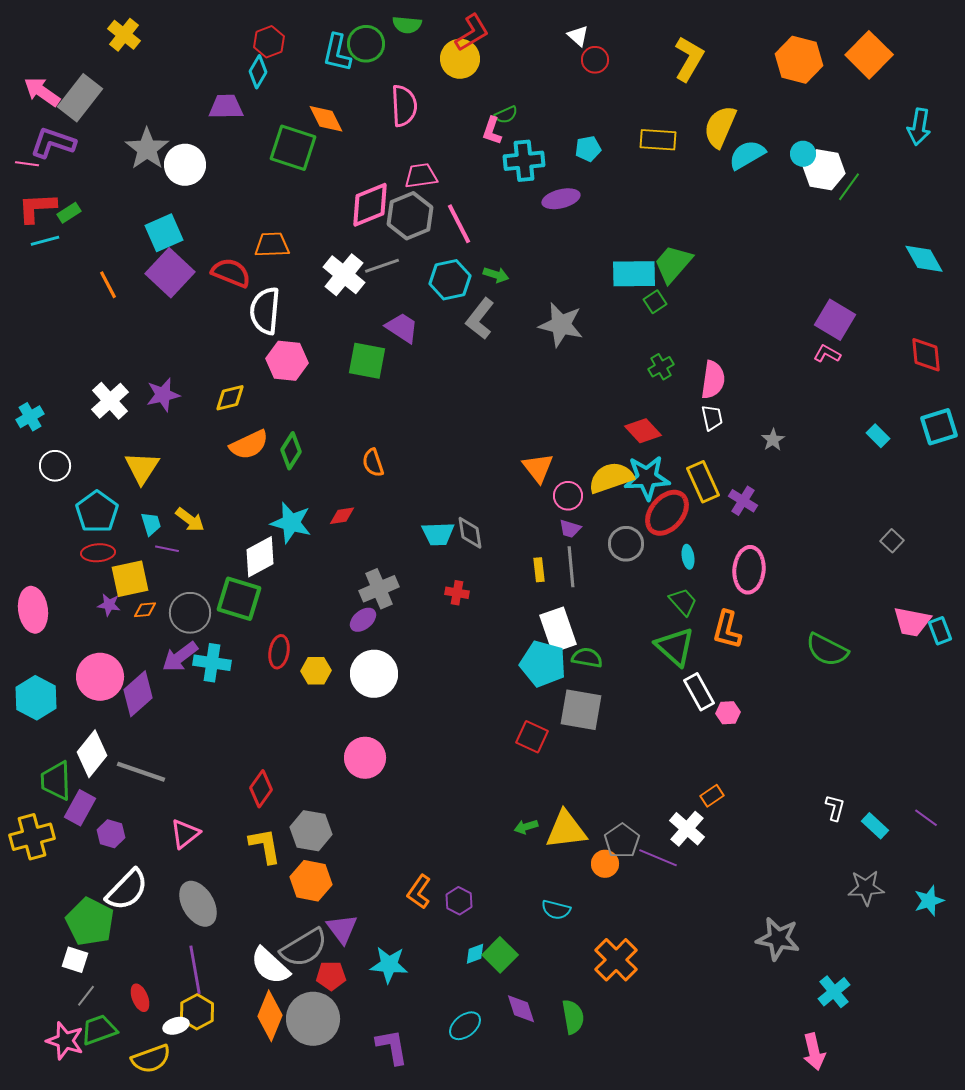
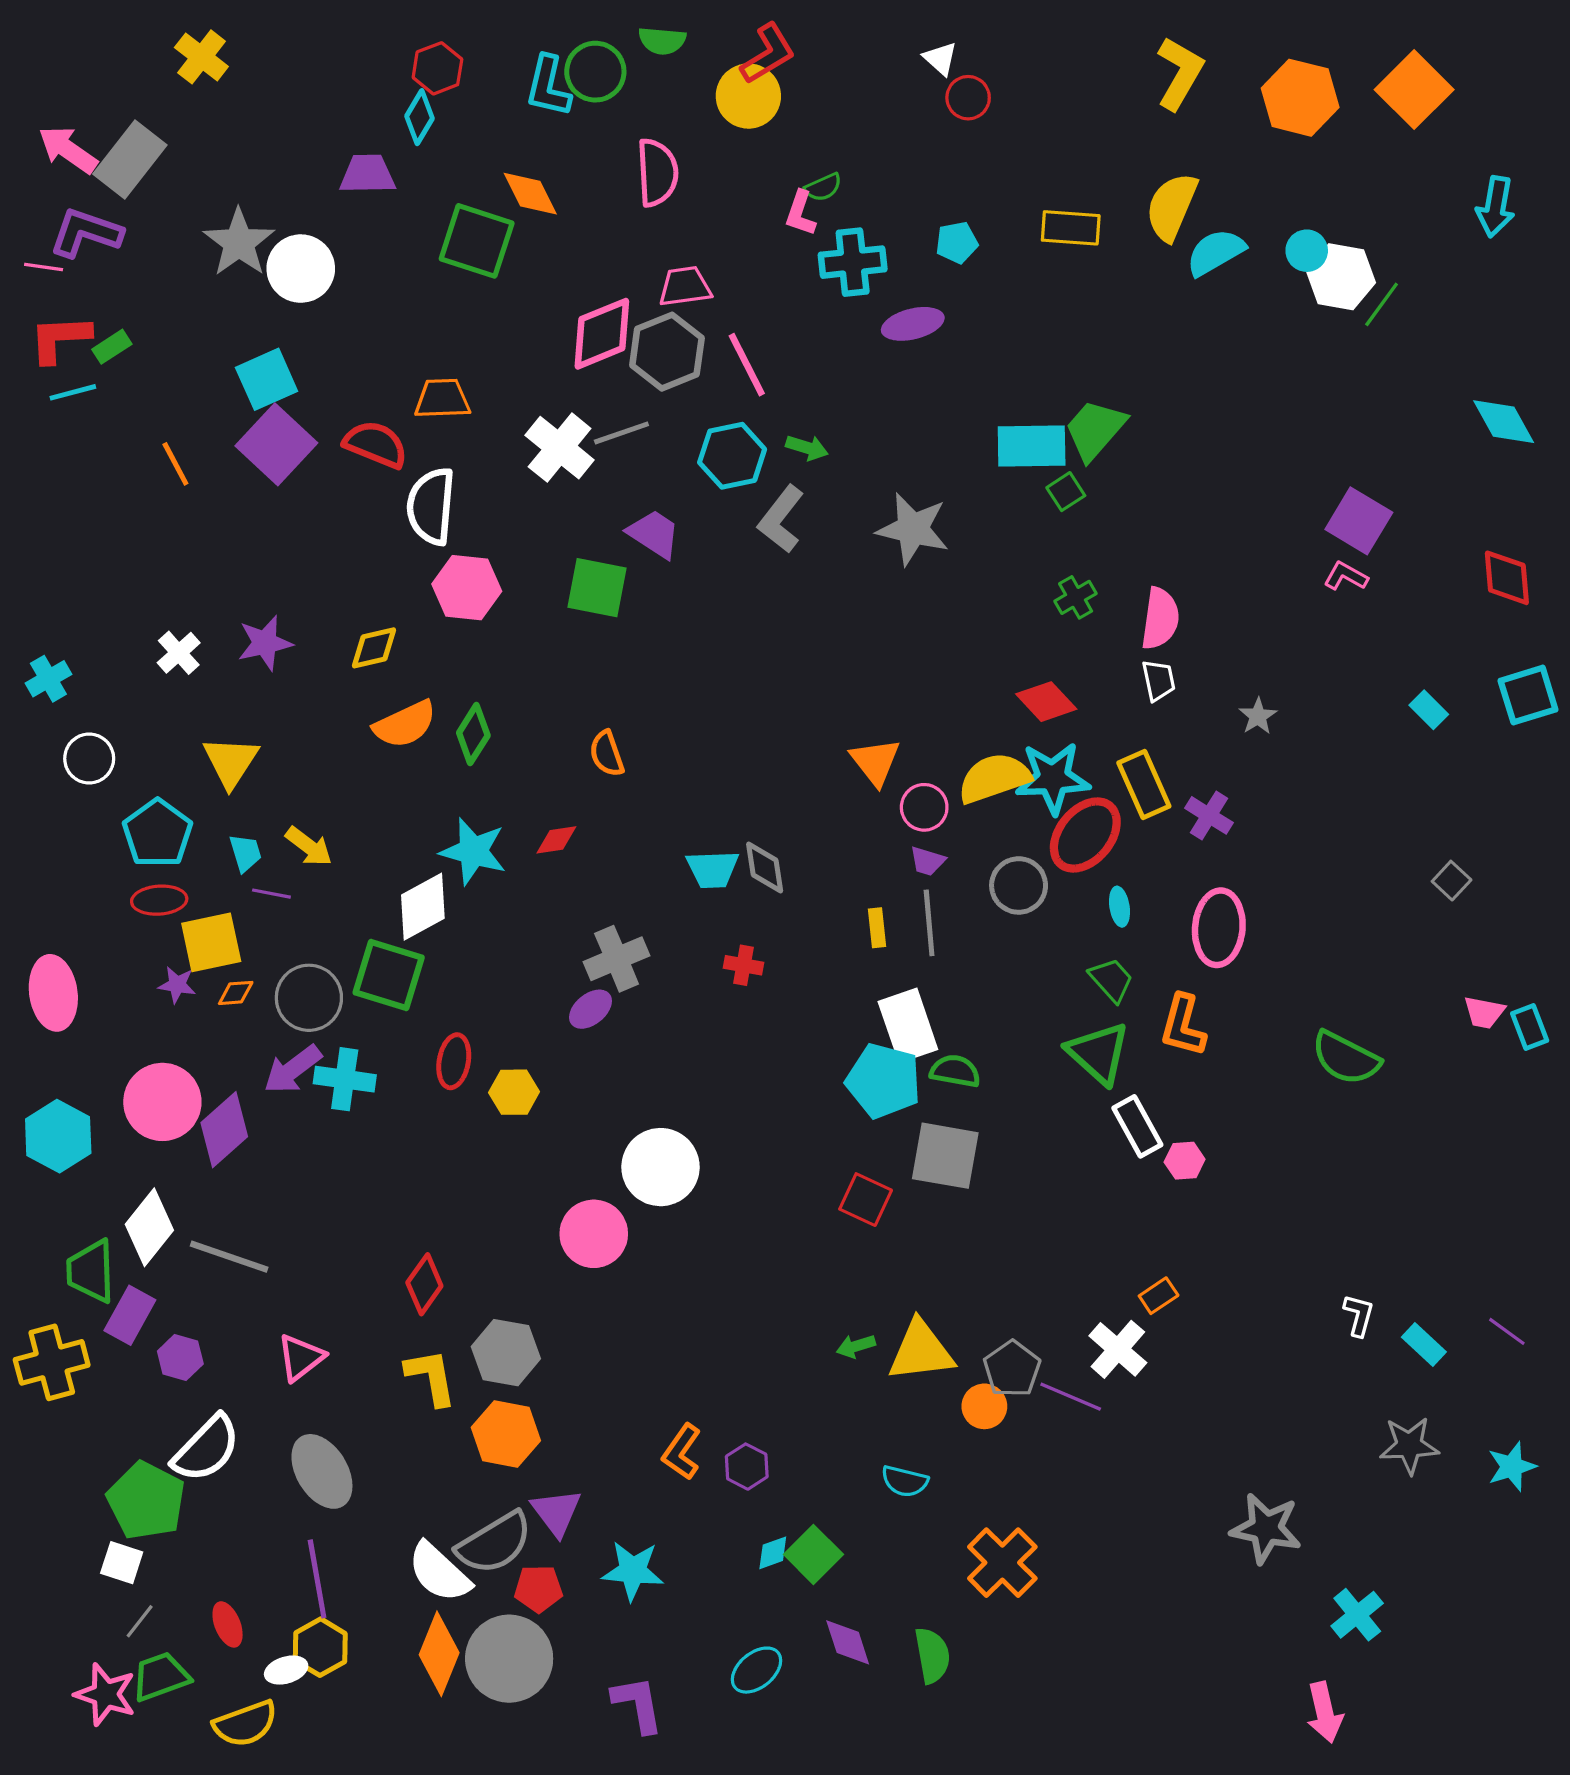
yellow L-shape: (689, 59) -> (1180, 73), moved
white cross: (110, 401) -> (179, 653), size x0.7
pink trapezoid: (912, 622) -> (1484, 1012), size x0.7
white circle: (374, 674) -> (660, 1167), moved

